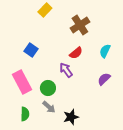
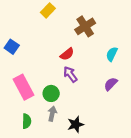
blue square: (31, 50) -> (12, 47), moved
red semicircle: (76, 53) -> (67, 54), moved
gray arrow: (49, 107) -> (52, 114), turned -120

